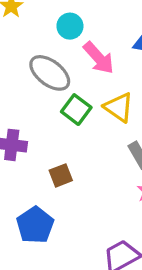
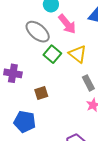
blue pentagon: (35, 225) -> (25, 122), turned -30

